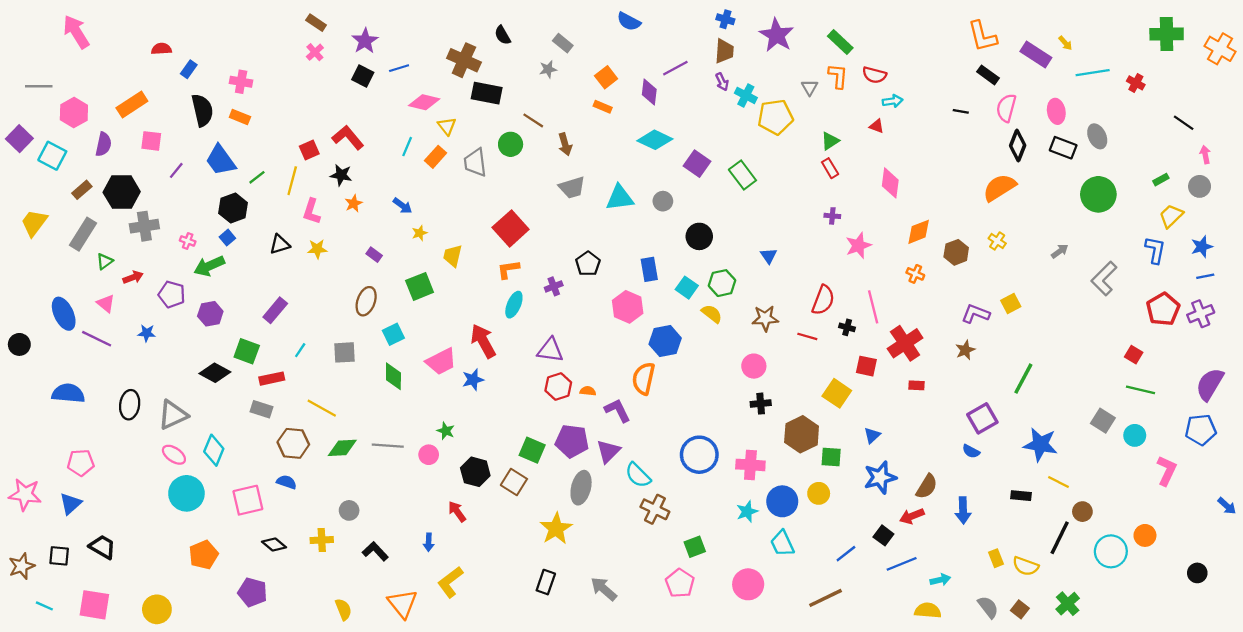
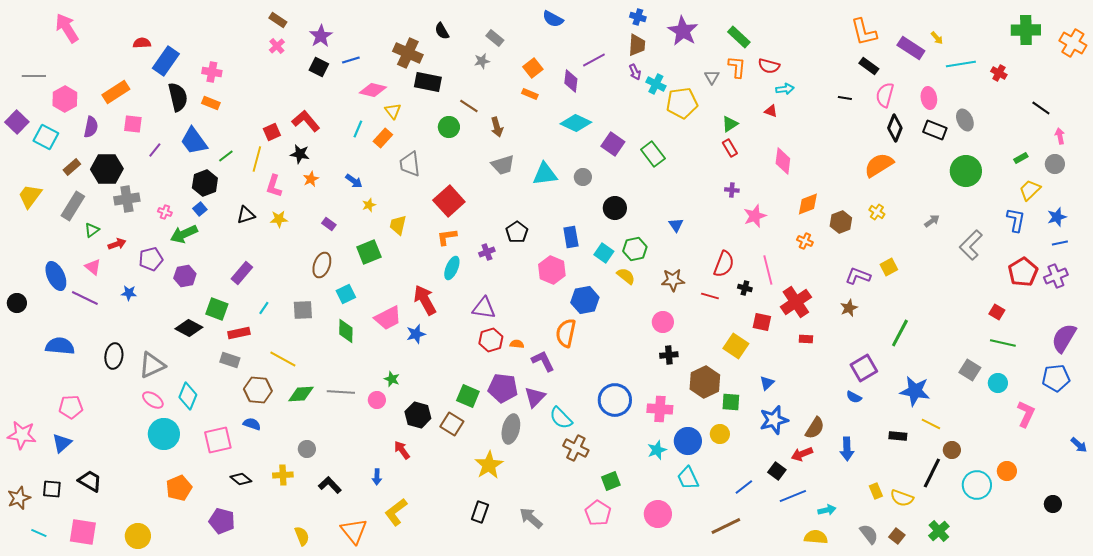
blue rectangle: (189, 69) -> (166, 61), size x1.8
gray trapezoid: (475, 163) -> (410, 164), moved
purple pentagon: (172, 294) -> (151, 259), turned -30

